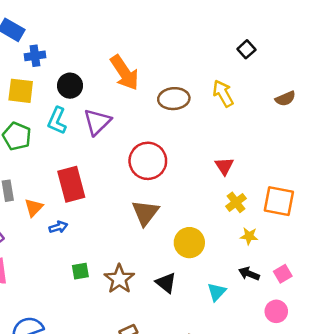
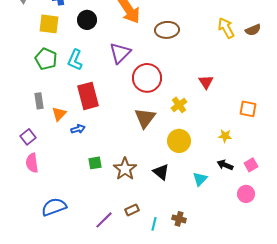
yellow arrow: (223, 93) -> (226, 28), moved
cyan L-shape: (57, 121) -> (75, 60), moved
purple triangle: (97, 122) -> (120, 53), moved
orange square: (279, 201) -> (248, 109), size x0.7
yellow cross: (236, 202) -> (179, 105), moved

